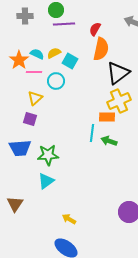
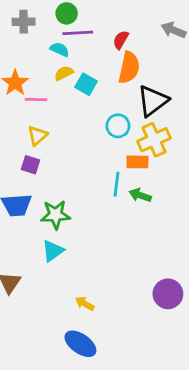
cyan semicircle: (37, 54) -> (60, 49), moved
cyan circle: (56, 81) -> (118, 126), moved

